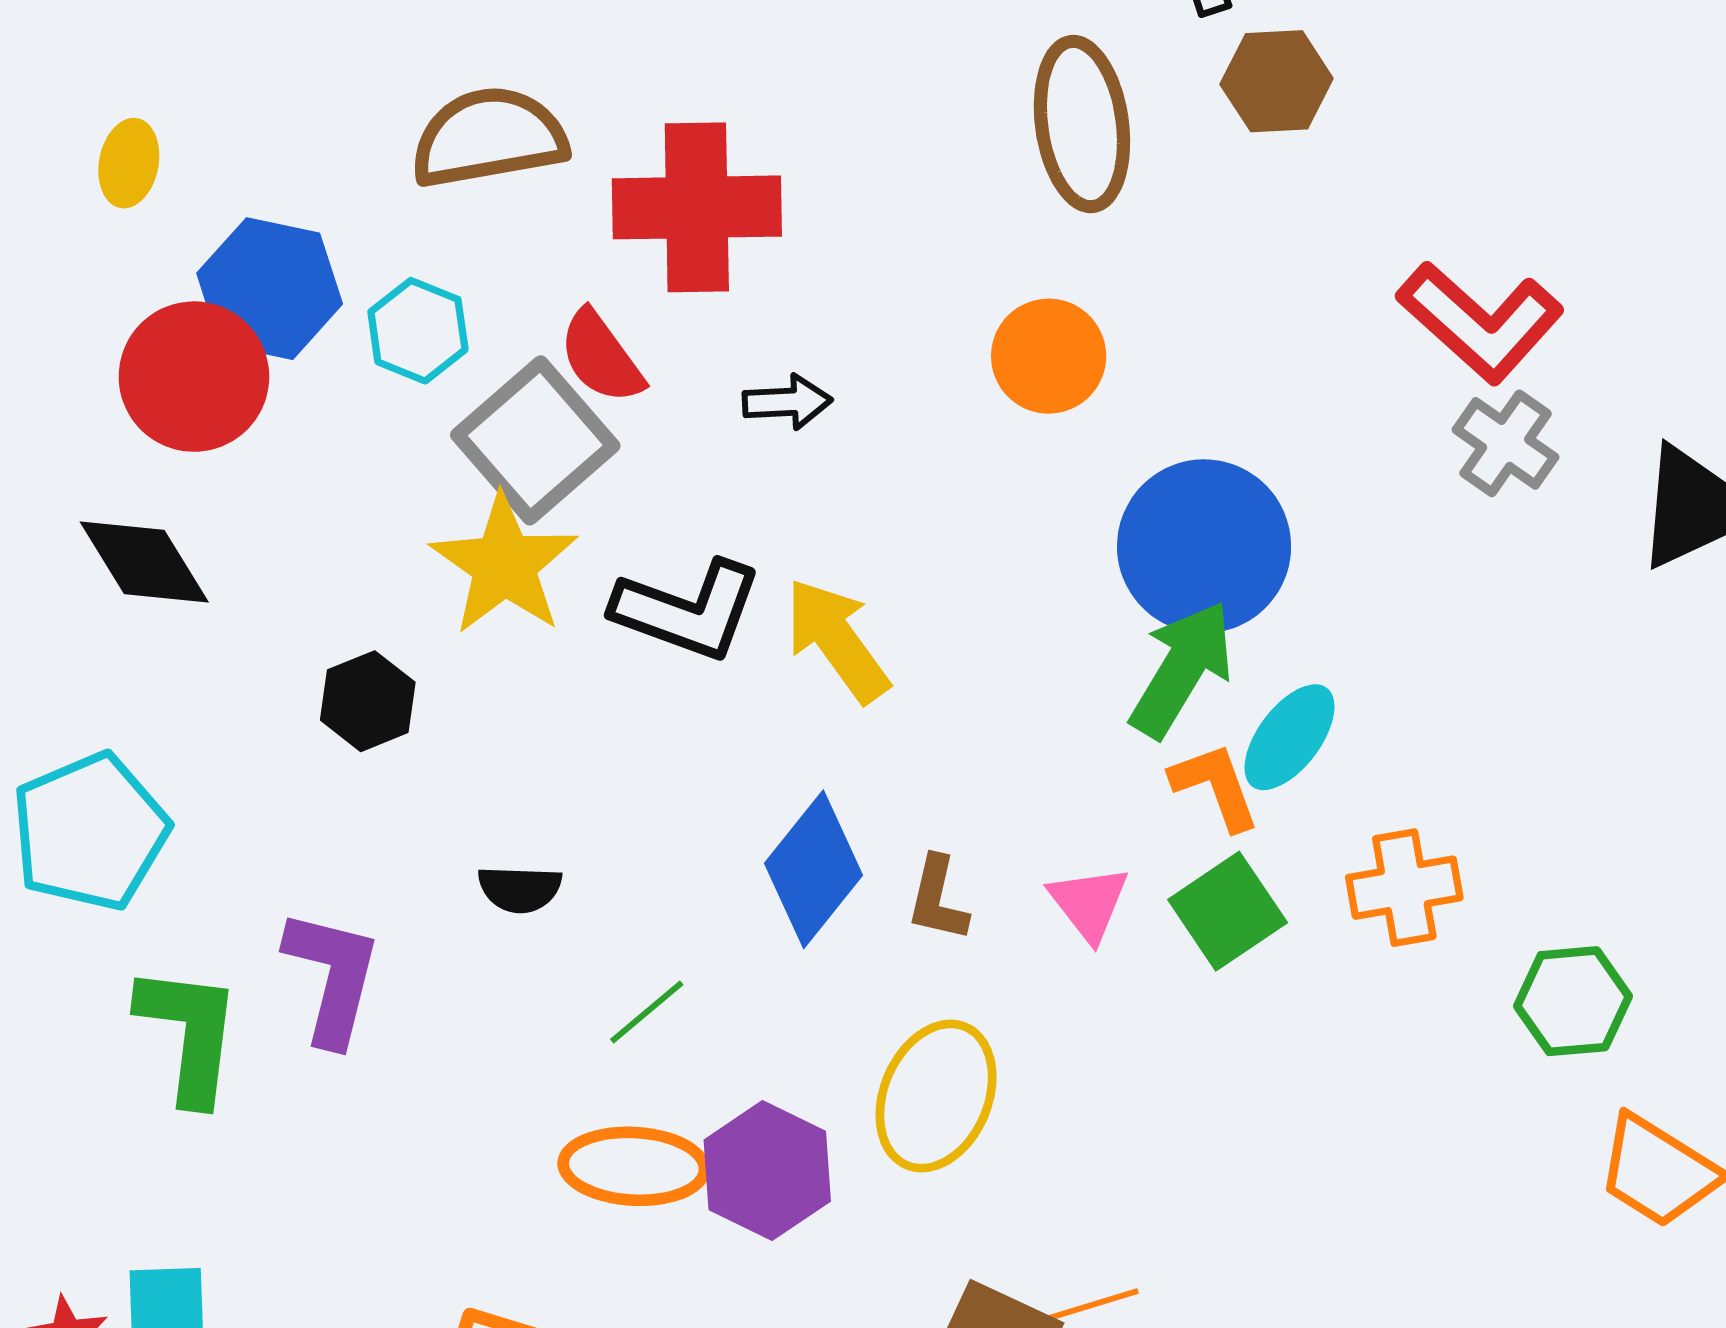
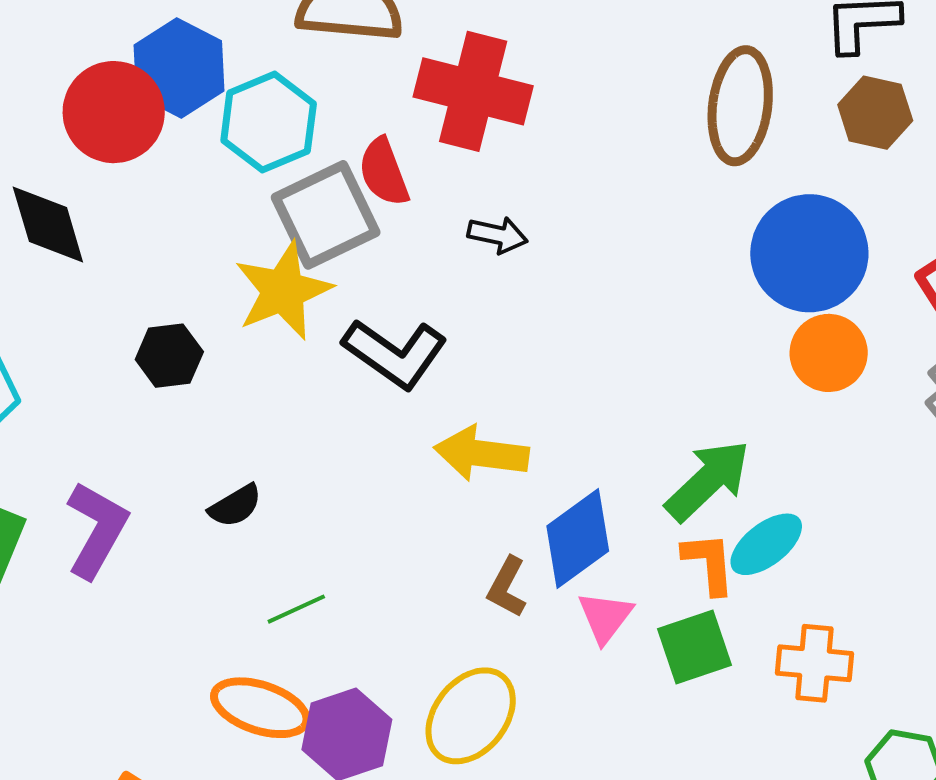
cyan hexagon: (418, 331) -> (269, 122), size x1.4
orange circle: (1049, 356) -> (829, 353), moved
blue circle: (1204, 546) -> (809, 253), moved
yellow arrow: (837, 640) -> (481, 453), moved, turned -62
blue diamond: (814, 869) -> (578, 539), moved
black semicircle: (520, 889) -> (235, 506), turned -48

